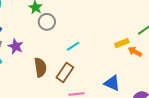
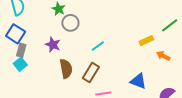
purple star: (16, 46) -> (53, 45), moved
orange arrow: (135, 52) -> (163, 56), moved

